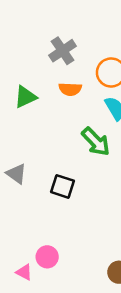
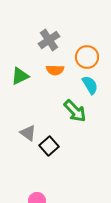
gray triangle: (16, 174) -> (28, 133), moved
black square: (63, 186) -> (49, 146), turned 30

